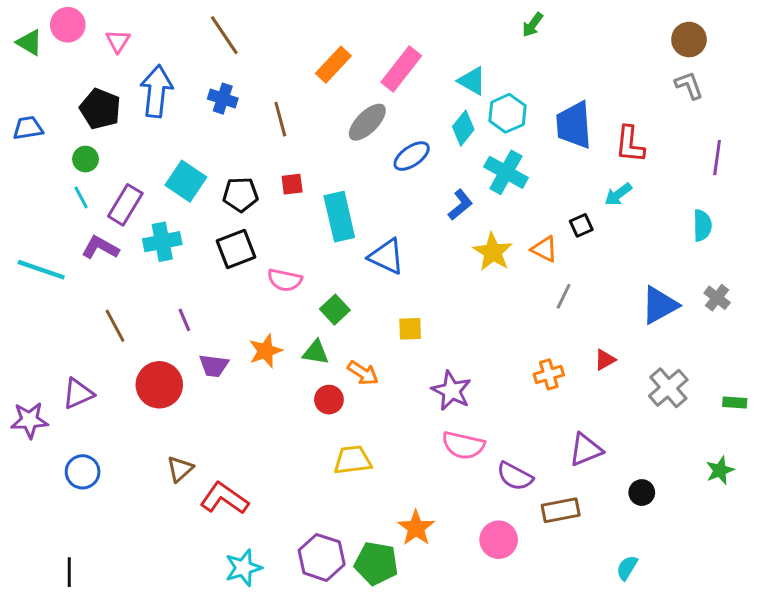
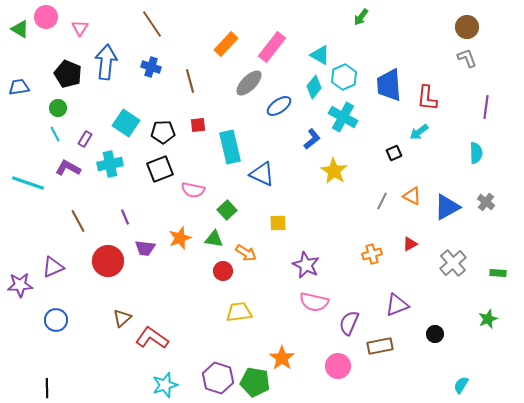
purple rectangle: (125, 205) -> (85, 139), size x0.6
orange triangle: (544, 249) -> (412, 196), moved
purple semicircle: (515, 476) -> (349, 323), turned 85
cyan semicircle: (627, 568) -> (461, 385), moved

